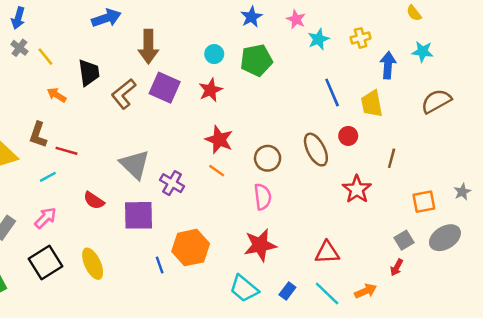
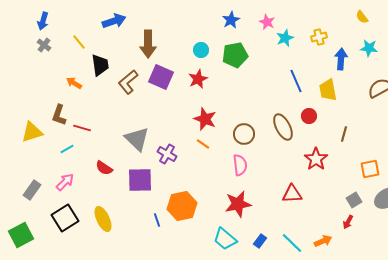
yellow line: (45, 57) -> (79, 42), moved
red triangle: (327, 253) -> (292, 194), moved

